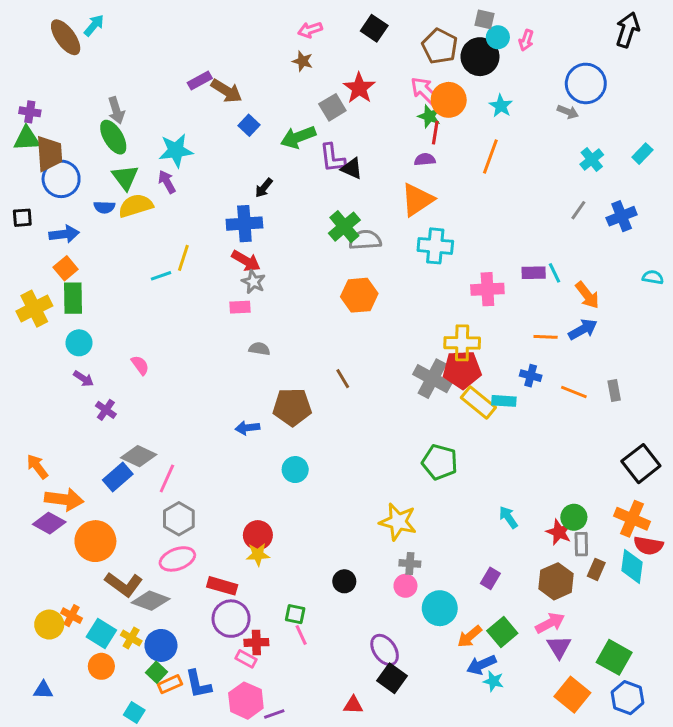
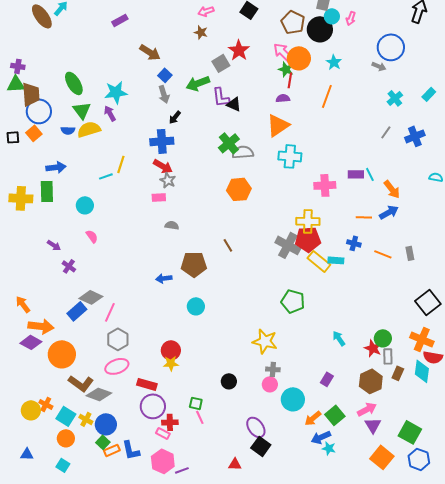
purple rectangle: (200, 80) -> (120, 20), moved
gray arrow: (116, 110) -> (164, 94), moved
blue arrow: (64, 234) -> (56, 167), moved
orange square: (66, 268) -> (34, 133), moved
yellow cross: (34, 309) -> (21, 198), turned 30
cyan circle: (79, 343) -> (85, 205), moved
cyan square: (134, 713) -> (63, 465), moved

